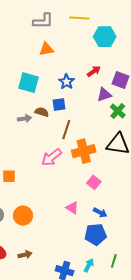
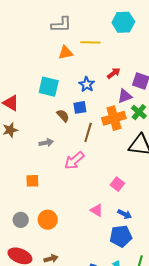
yellow line: (79, 18) -> (90, 42), moved
cyan hexagon: (105, 37) -> (123, 22), moved
brown semicircle: (42, 112) -> (63, 116), turned 32
gray arrow: (25, 119) -> (46, 143), moved
orange cross: (84, 151) -> (114, 118), moved

